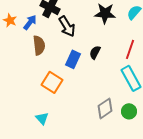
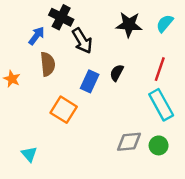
orange star: (10, 20) -> (12, 79), moved
gray diamond: (105, 108) -> (129, 142), turned 30
cyan triangle: (42, 118) -> (29, 154), moved

